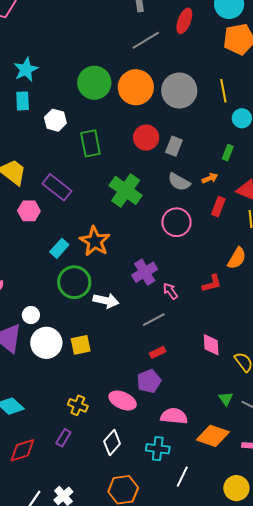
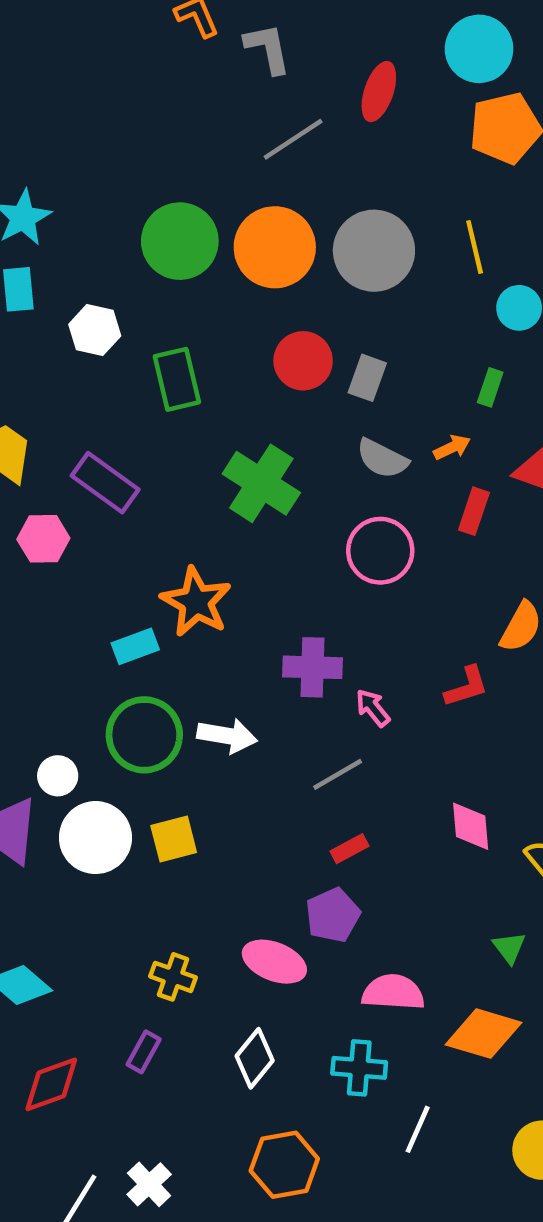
cyan rectangle: (59, 248) -> (135, 646), moved, turned 30
purple cross: (145, 272) -> (313, 667), turned 35
green circle: (74, 282) -> (144, 735), moved

